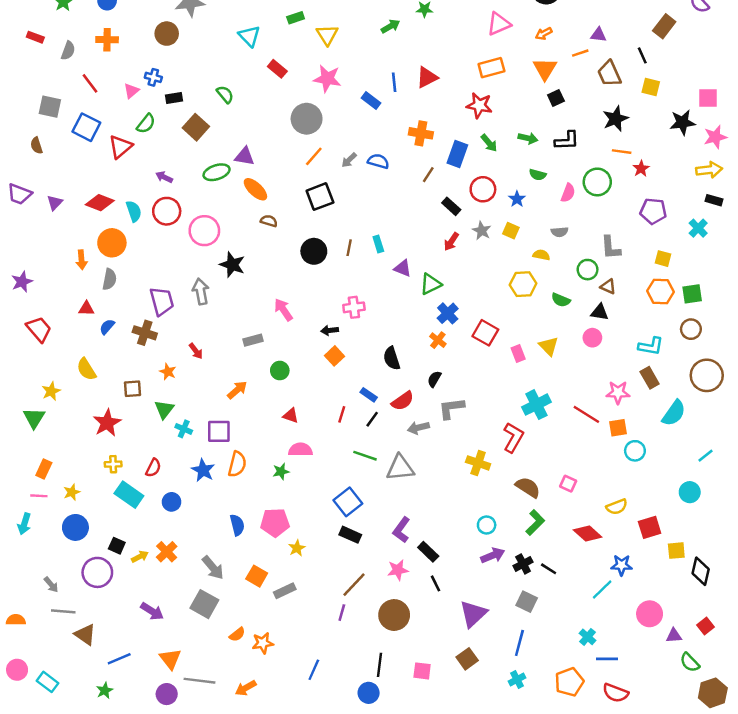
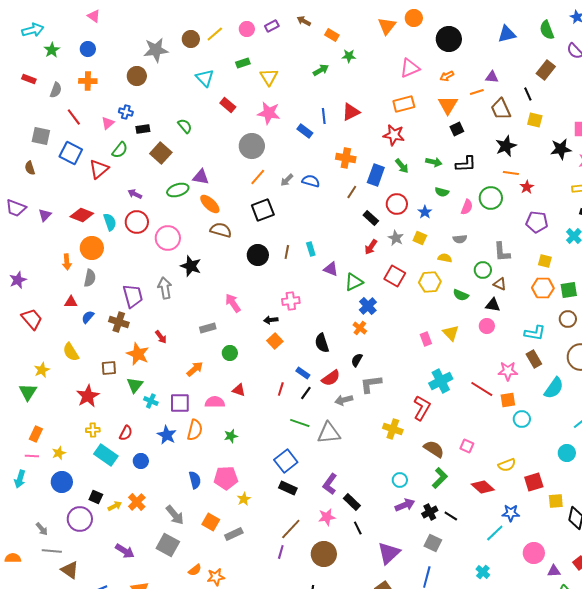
brown semicircle: (269, 221) -> (221, 230), size x1.5
red square: (485, 333) -> (395, 276), moved
orange star: (168, 372) -> (138, 354), size x1.6
pink semicircle: (300, 450) -> (215, 402), moved

